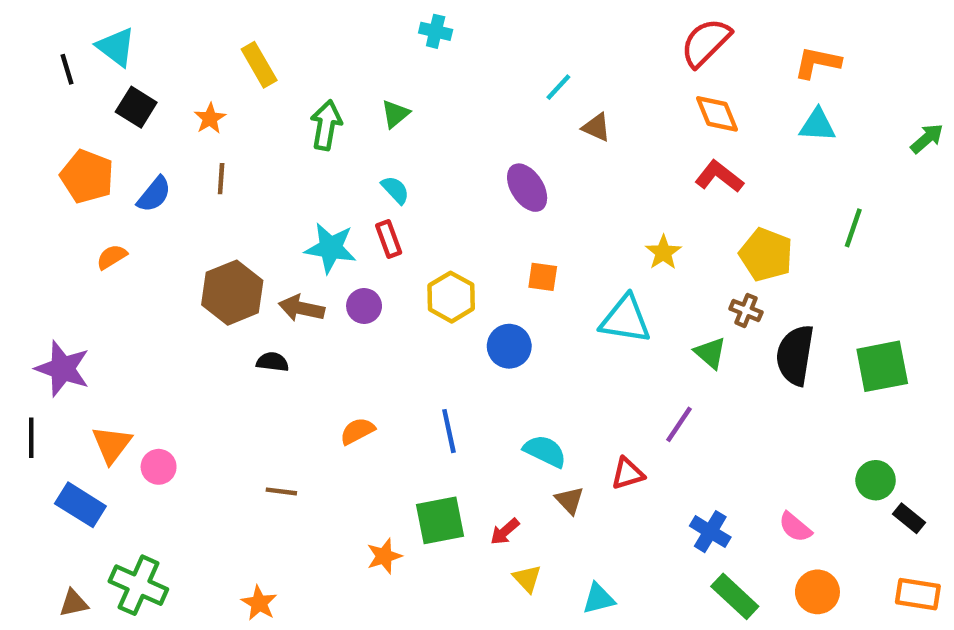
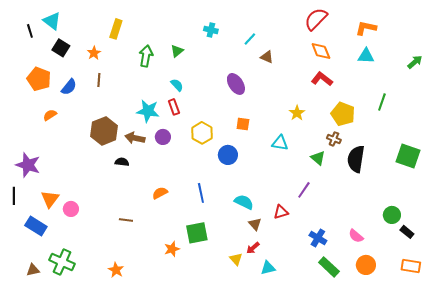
cyan cross: (436, 31) -> (211, 30), moved
yellow rectangle: (259, 65) -> (116, 29), turned 48
cyan triangle: (625, 319) -> (280, 143), size x0.7
green square: (882, 366) -> (408, 156), moved, turned 30
red arrow: (505, 532) -> (253, 248), moved

